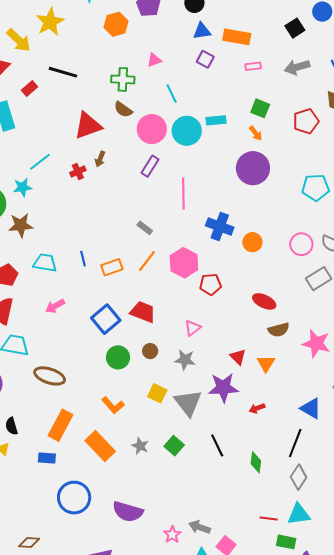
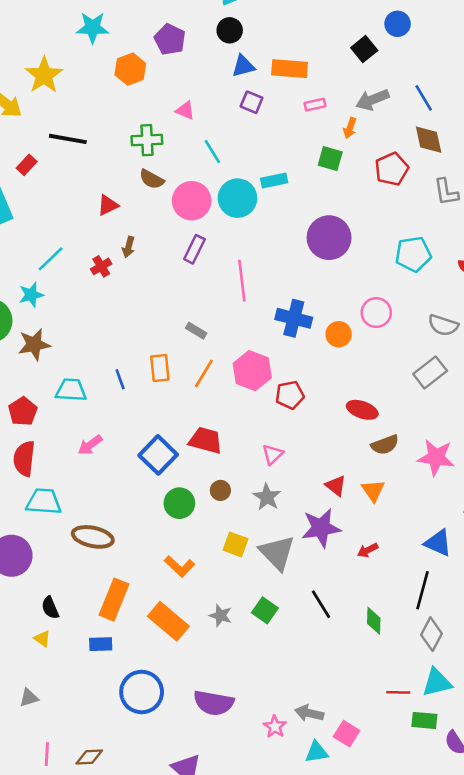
pink triangle: (154, 60) -> (185, 110), turned 49
red triangle: (88, 126) -> (108, 205), size x0.6
orange arrow: (256, 133) -> (350, 128), moved, turned 63
pink circle: (301, 244) -> (376, 313), moved
orange rectangle: (112, 267) -> (160, 368), moved, turned -70
gray star: (185, 360) -> (267, 497), turned 30

